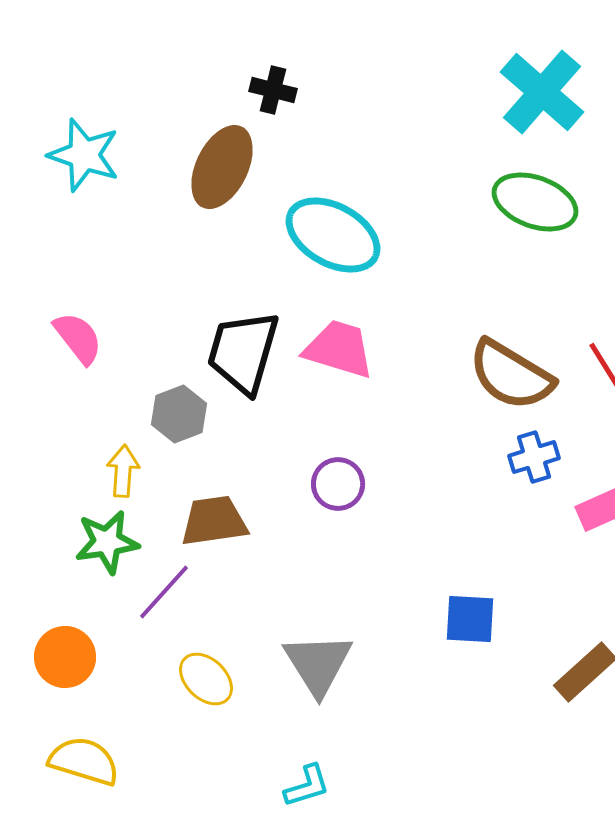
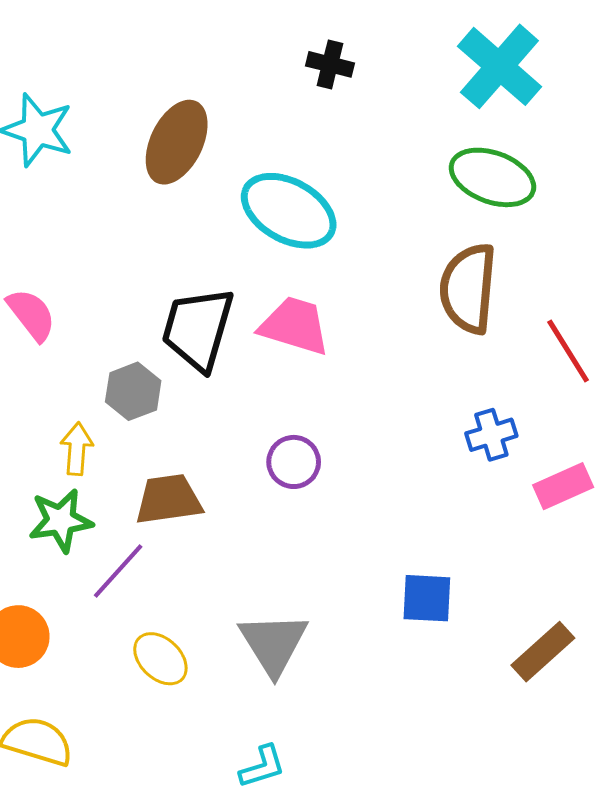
black cross: (273, 90) -> (330, 64), moved
brown semicircle: (511, 375) -> (468, 288), moved, turned 64

